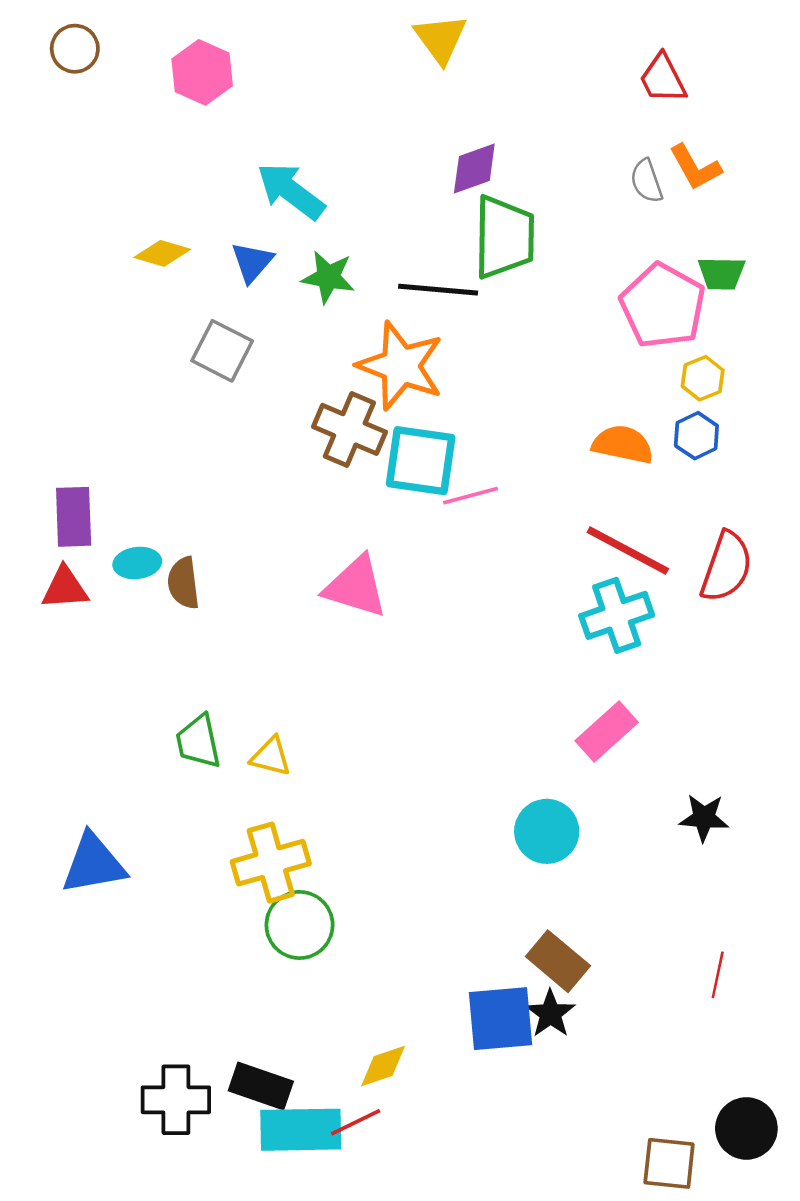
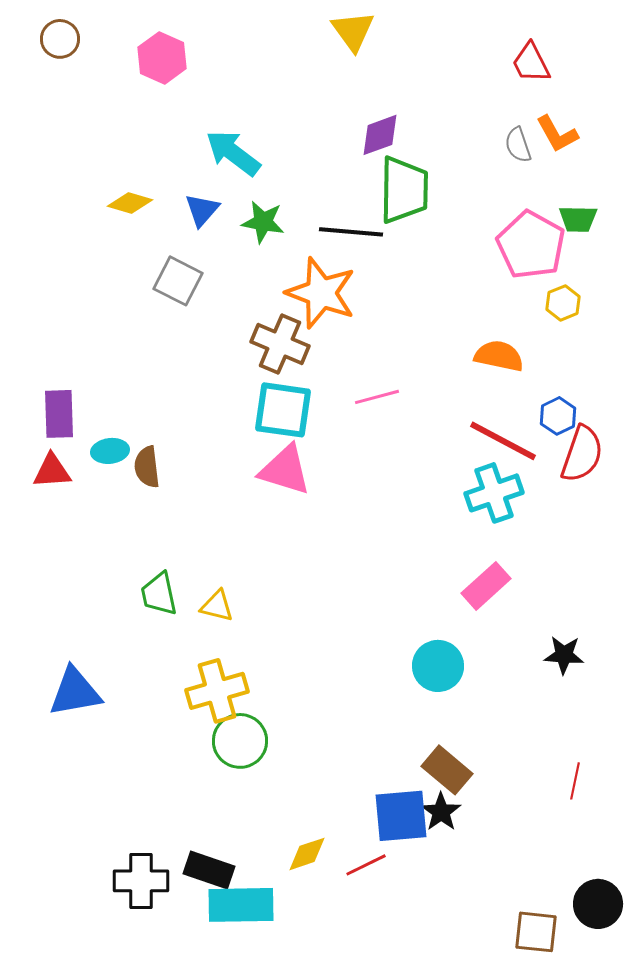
blue hexagon: (696, 436) -> (558, 416), moved
cyan square: (421, 461) -> (283, 410), moved
red line: (356, 1122) -> (366, 865), moved

